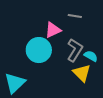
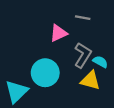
cyan circle: (39, 50) -> (45, 73), moved
yellow triangle: (82, 73) -> (90, 80), turned -30

